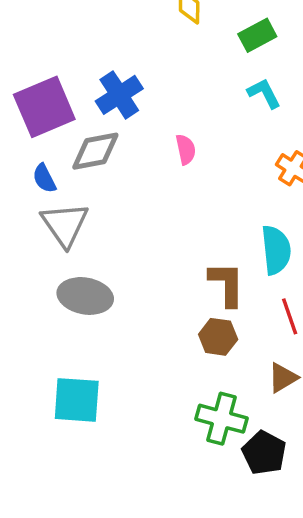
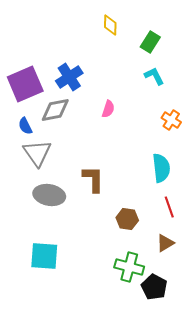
green rectangle: (257, 35) -> (150, 42), turned -30
pink semicircle: (186, 149) -> (108, 109), turned 30
brown L-shape: (227, 284) -> (93, 179), moved

